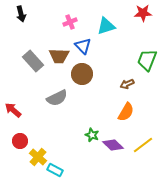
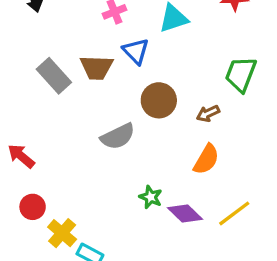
brown circle: (82, 74) -> (159, 100), moved
gray semicircle: (57, 98) -> (118, 136), moved

